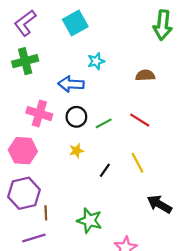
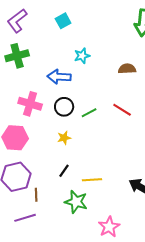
cyan square: (75, 23) -> (63, 21), size x0.7
yellow line: (138, 163) -> (92, 180), moved, turned -66
black line: (105, 170) -> (64, 171), moved

